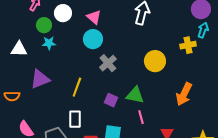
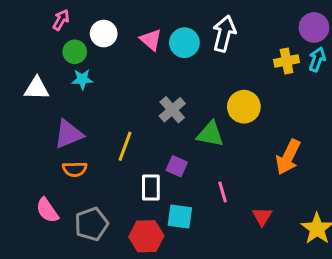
cyan circle: (93, 39) -> (184, 43), moved
yellow cross: (188, 45) -> (287, 61), moved
green triangle: (135, 95) -> (210, 134), moved
orange semicircle: (12, 96) -> (75, 169), moved
white rectangle: (75, 119) -> (151, 187), moved

